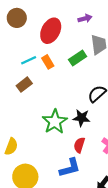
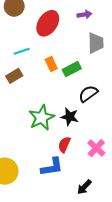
green rectangle: (78, 58) -> (72, 69), moved
orange rectangle: (48, 62) -> (51, 64), moved

